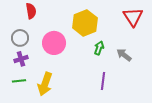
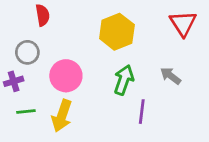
pink circle: (54, 43) -> (66, 76), moved
green arrow: (99, 48) -> (124, 80), moved, size x1.5
purple cross: (21, 59) -> (14, 81), moved

